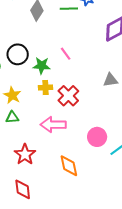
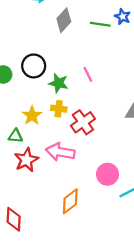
yellow star: (12, 95) -> (32, 116), moved
red star: (25, 154) -> (26, 160), moved
orange diamond: (69, 166) -> (70, 201), turned 55

